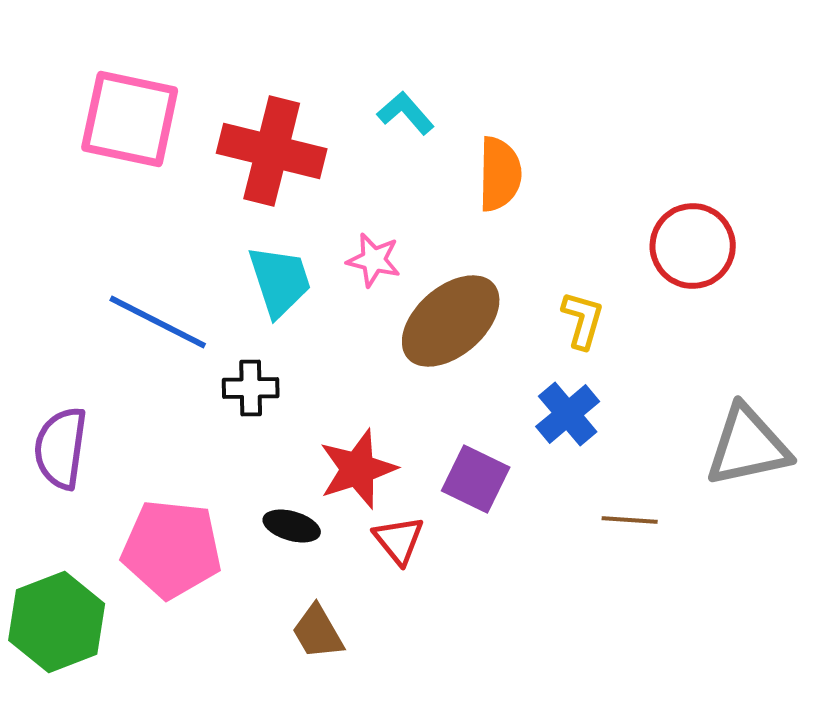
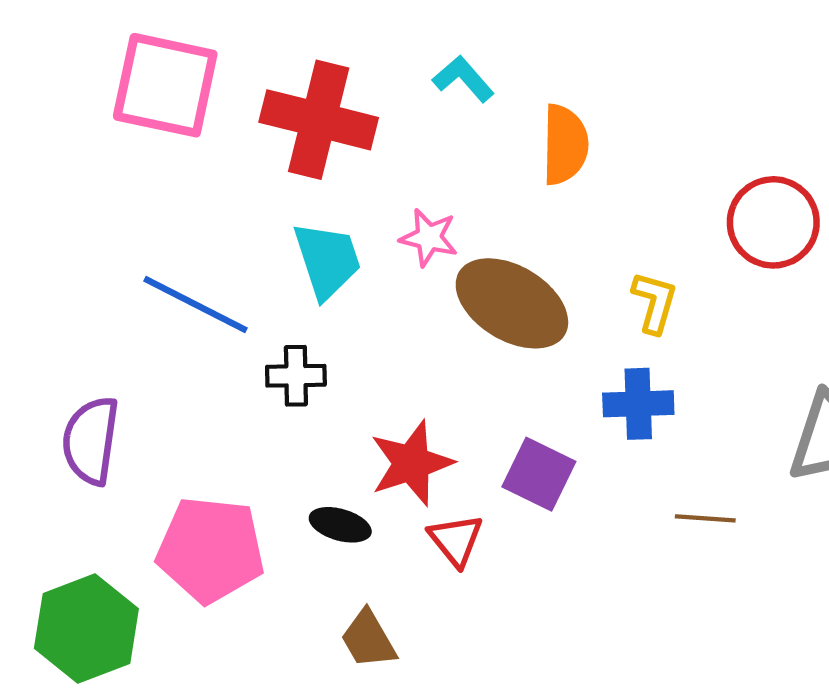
brown ellipse: (451, 321) -> (512, 303), turned 72
blue cross: (568, 414) -> (638, 404), turned 38

